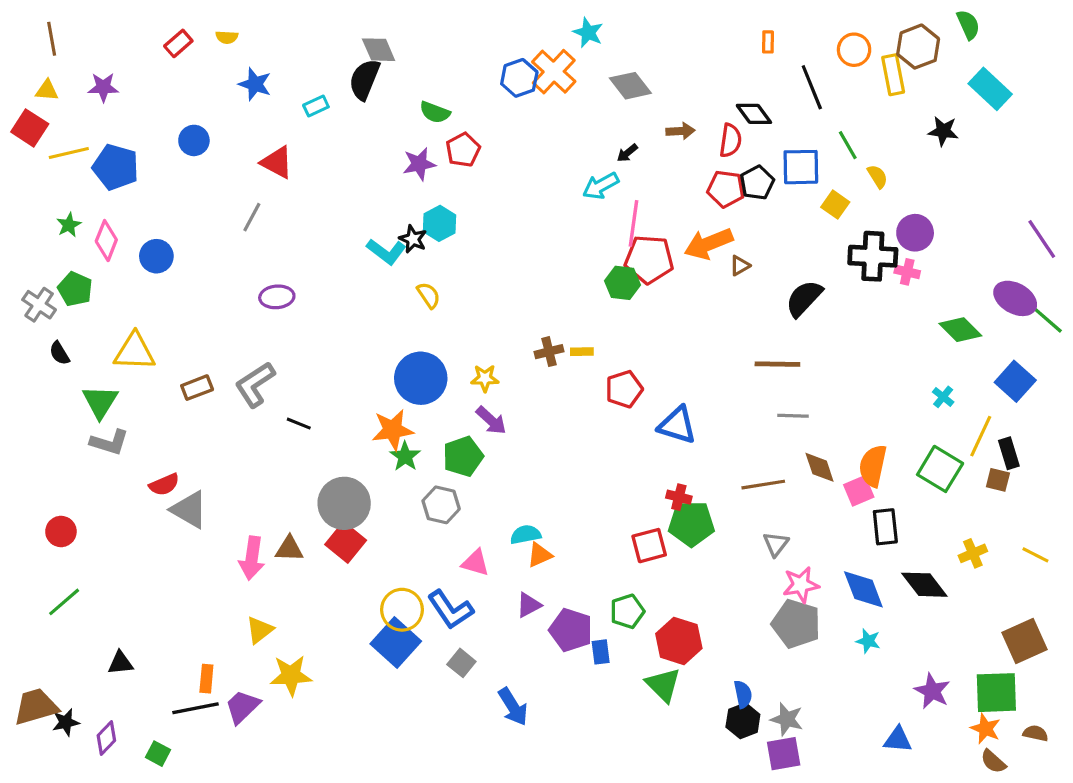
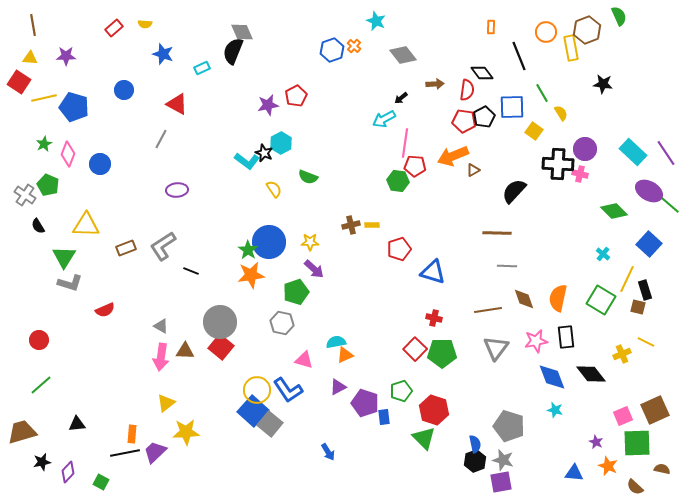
orange cross: (554, 72) -> (354, 46), size x0.5
cyan rectangle: (990, 89) -> (633, 152), moved
green semicircle: (435, 112) -> (308, 177), moved
red pentagon: (649, 259) -> (415, 166), size x0.7
green star: (405, 456) -> (248, 250), moved
pink square: (859, 491) -> (623, 416), moved
gray triangle: (189, 510) -> (161, 326), moved, size x0.6
green pentagon: (691, 524) -> (442, 353), moved
gray triangle: (776, 544) -> (496, 348), size x1.5
red square: (649, 546) -> (415, 349), turned -30
yellow line: (1035, 555) -> (646, 342), moved
pink star: (801, 585) -> (536, 341), moved
gray pentagon: (796, 624) -> (509, 426), moved
gray square: (461, 663) -> (270, 424), moved, size x1.4
purple star: (932, 691) -> (596, 442), size x0.6
brown trapezoid: (36, 707) -> (22, 432), moved
blue arrow: (513, 707) -> (328, 452), size x0.7
orange star: (985, 729) -> (608, 466), moved

